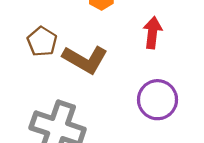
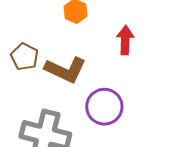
purple circle: (157, 100) -> (104, 107), moved

